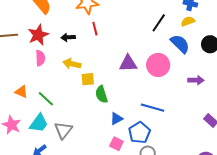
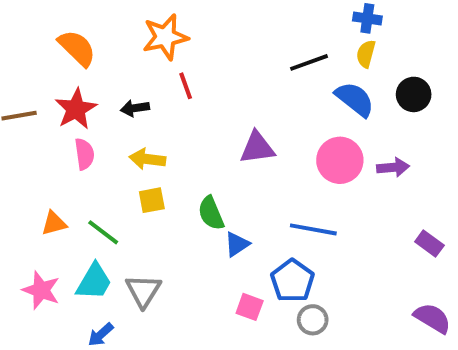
yellow semicircle: (188, 21) -> (366, 54), turned -48
black line: (159, 23) -> (309, 62), turned 42
pink circle: (158, 65) -> (340, 160), moved
yellow square: (88, 79) -> (152, 200), moved
orange triangle: (21, 92) -> (54, 223), turned -32
blue triangle: (116, 119) -> (237, 244), moved

